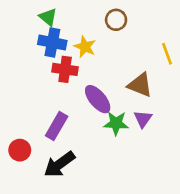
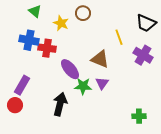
blue cross: (52, 42) -> (29, 40), moved
yellow star: (85, 47) -> (61, 23), moved
purple rectangle: (57, 126) -> (22, 85), moved
black arrow: (59, 164) -> (60, 104), moved, turned 140

